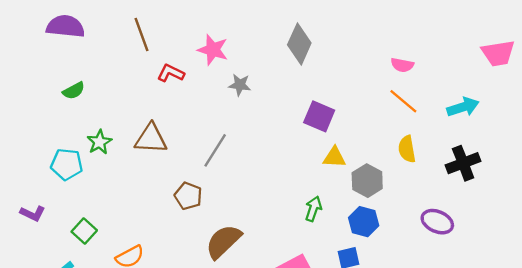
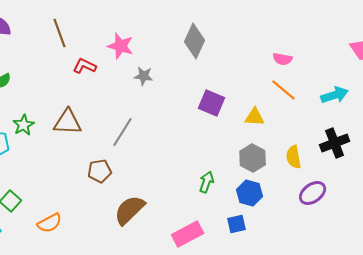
yellow semicircle: (407, 149) -> (294, 157), moved
yellow triangle: (334, 157) -> (255, 117), moved
brown pentagon: (188, 196) -> (100, 171), turned -30
purple ellipse: (437, 222) -> (313, 193), turned -60

